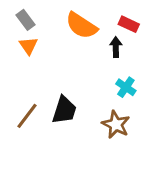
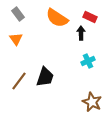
orange triangle: (28, 46) -> (16, 39), moved
cyan cross: (126, 87) -> (88, 61), turned 32
brown star: (116, 124) -> (92, 102), moved

